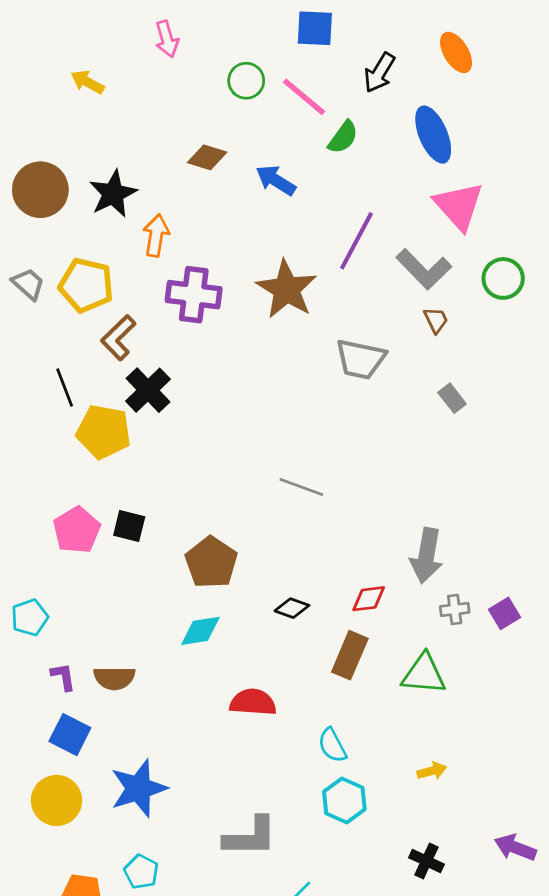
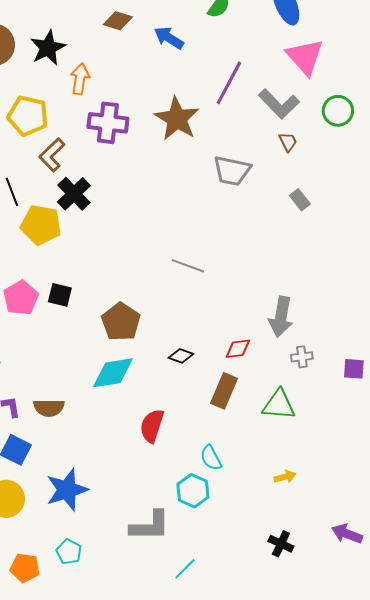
purple square: (504, 613) -> (354, 369), moved, turned 35
cyan diamond: (200, 631) -> (113, 373), size x1.4
red semicircle: (253, 702) -> (152, 426), turned -76
cyan hexagon: (344, 800) -> (193, 491), moved

